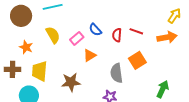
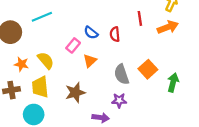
red line: (136, 31) -> (140, 18), moved, turned 72
yellow semicircle: (53, 35) -> (46, 60), moved
orange square: (137, 60) -> (148, 69), moved

